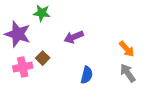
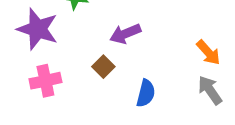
brown square: (43, 58) -> (103, 67), moved

